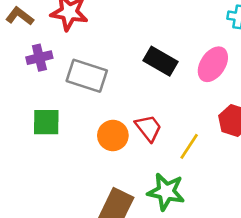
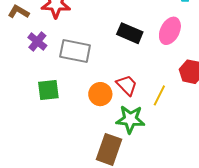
purple cross: (39, 58) -> (37, 42), turned -30
green star: (166, 192) -> (130, 119), moved

